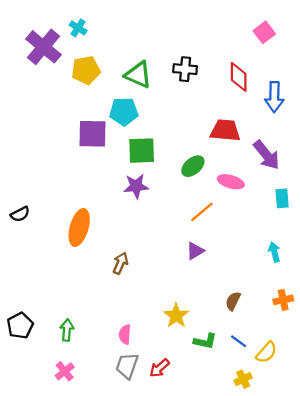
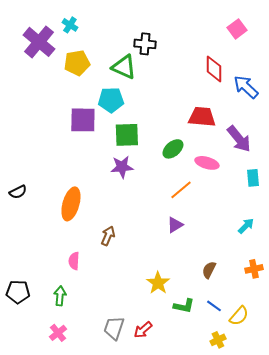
black cross: (185, 69) -> (145, 44), moved
blue arrow: (274, 97) -> (246, 87), turned 132
cyan arrow: (274, 252) -> (246, 226), turned 60
black pentagon: (20, 326) -> (18, 292), turned 30
pink semicircle: (125, 334) -> (74, 261), moved

